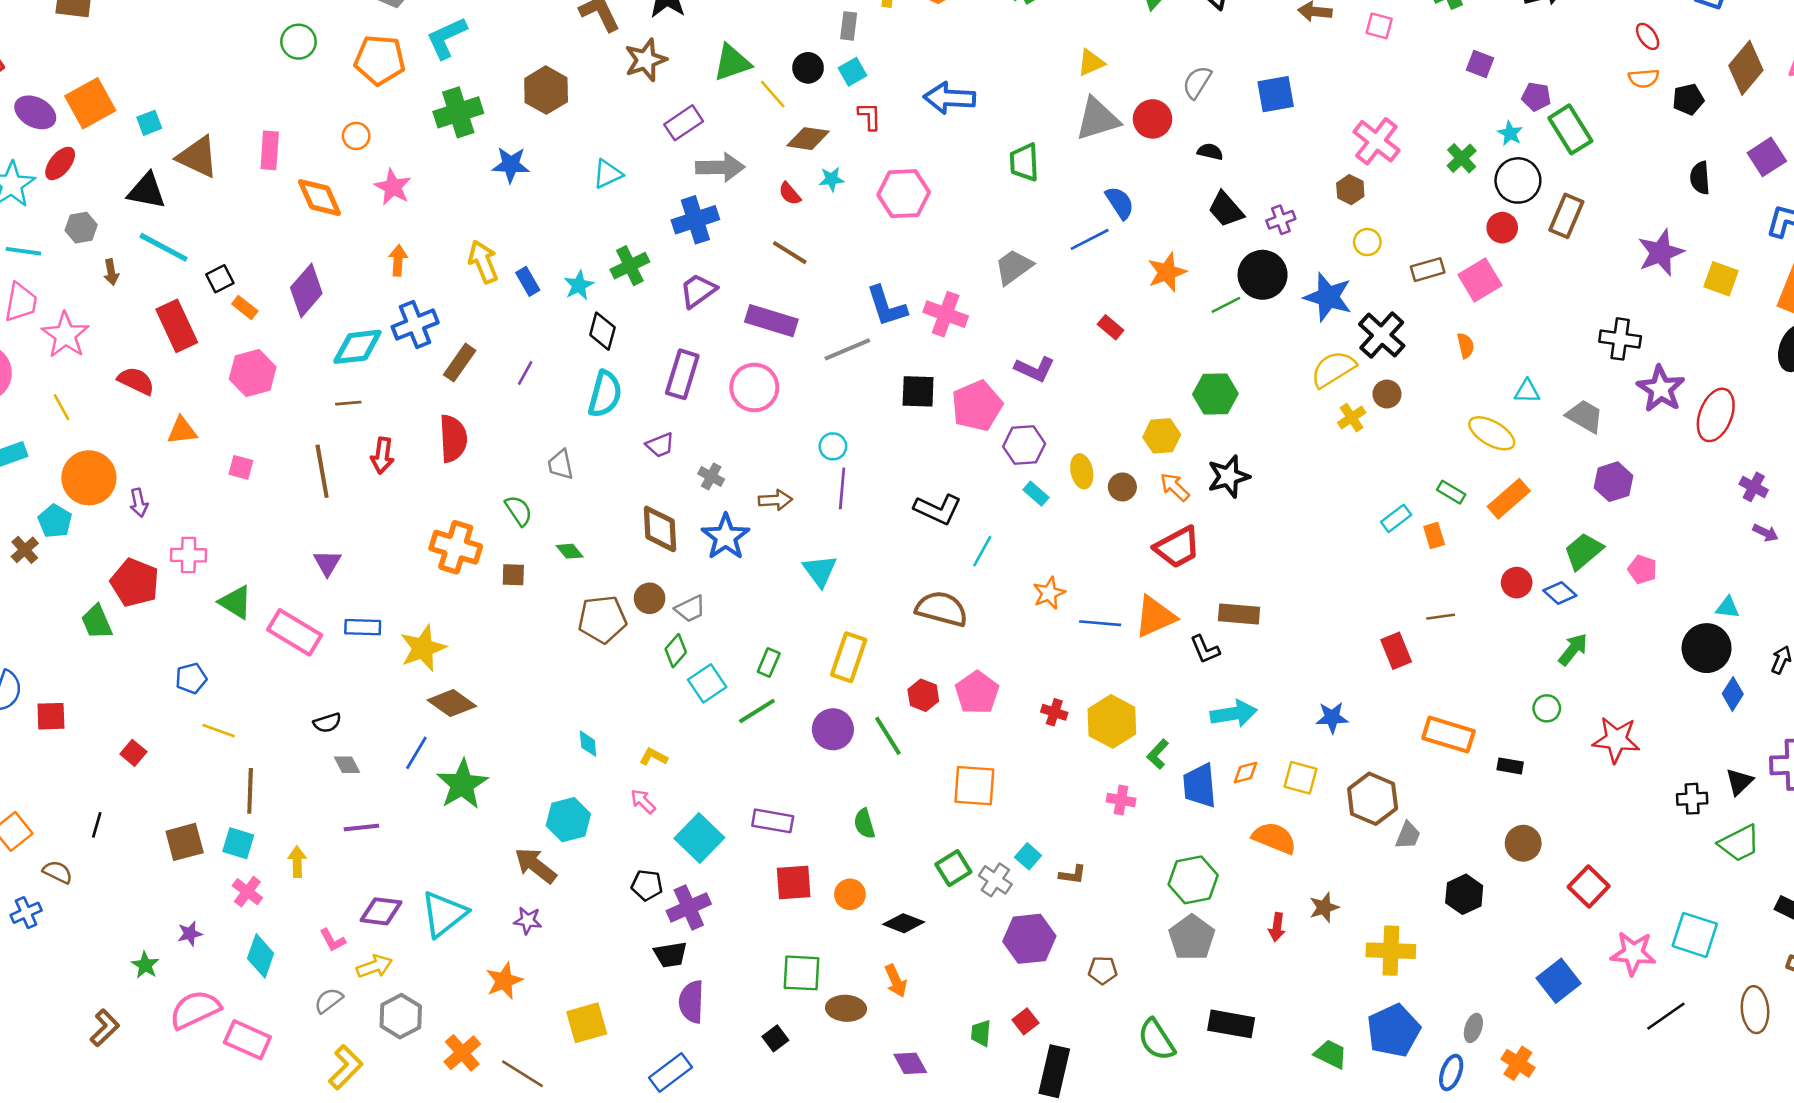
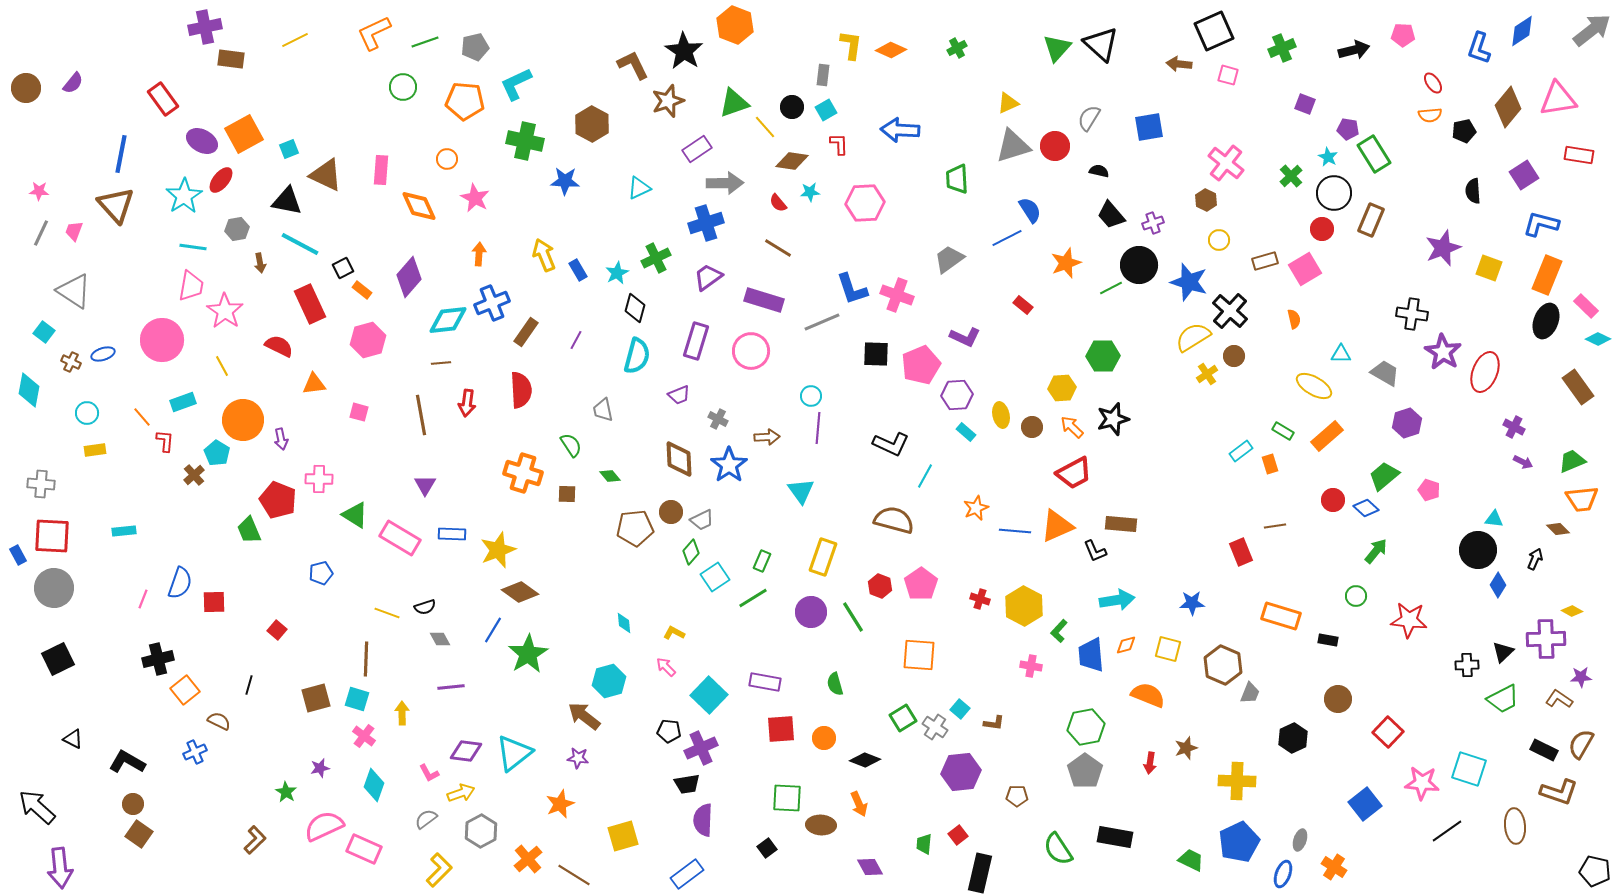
green cross: (458, 112) -> (525, 141), turned 30
yellow line: (219, 731) -> (387, 613), moved

